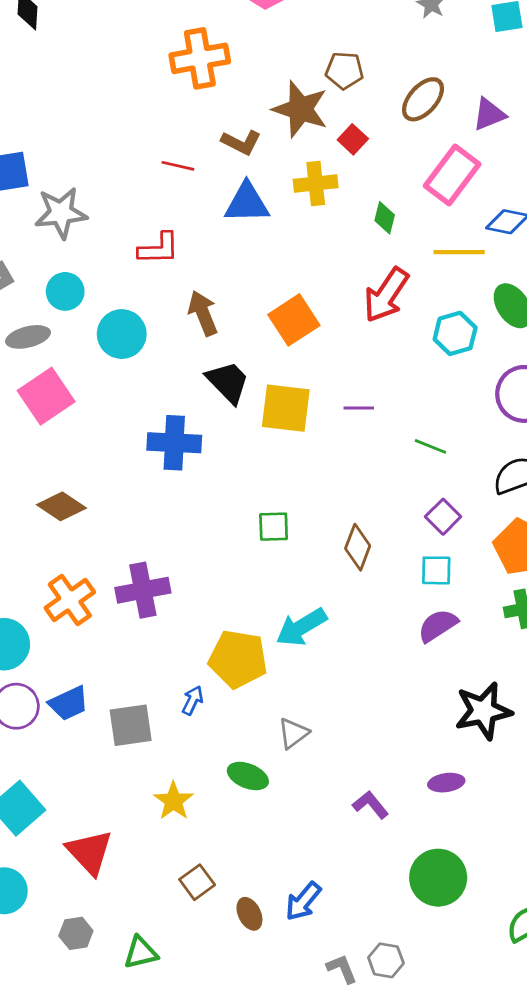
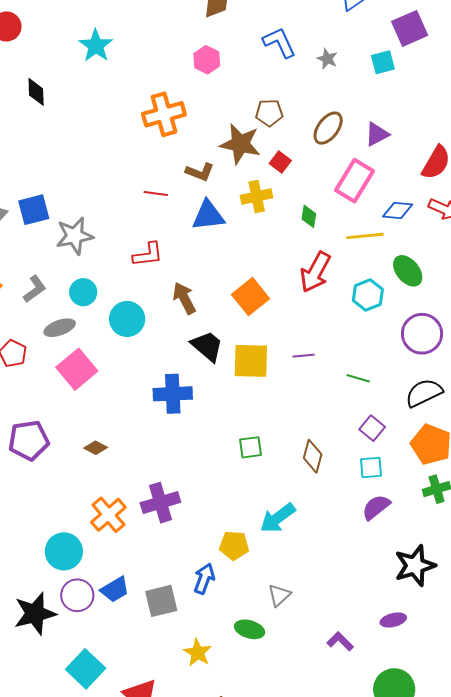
brown diamond: (61, 506) -> (96, 448), size x0.7
yellow pentagon: (238, 659) -> (234, 545), size x0.7
blue arrow: (193, 700) -> (204, 579), size x1.4

